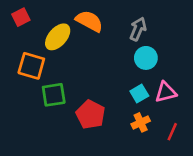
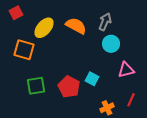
orange semicircle: (89, 21) -> (76, 26), moved
cyan square: (139, 93) -> (92, 79), moved, turned -32
green square: (54, 95) -> (36, 86), moved
orange cross: (141, 122) -> (107, 108), moved

